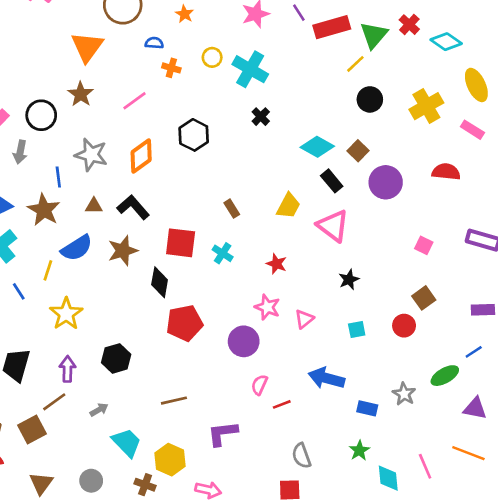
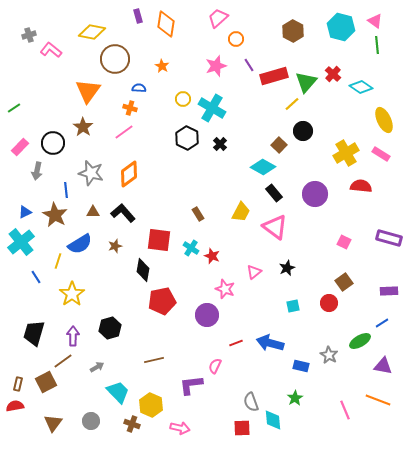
orange cross: (171, 68) -> (130, 108), moved
yellow cross: (426, 106) -> (346, 153), moved
black hexagon: (194, 135) -> (187, 138), moved
brown square: (358, 151) -> (279, 145), moved
brown star: (123, 251) -> (115, 246), size x0.6
red star: (277, 264) -> (212, 256), moved
pink triangle: (304, 319) -> (254, 272), moved
pink semicircle: (259, 385) -> (215, 366), moved
red line: (282, 404) -> (236, 343), moved
cyan diamond: (388, 478) -> (273, 420), moved

